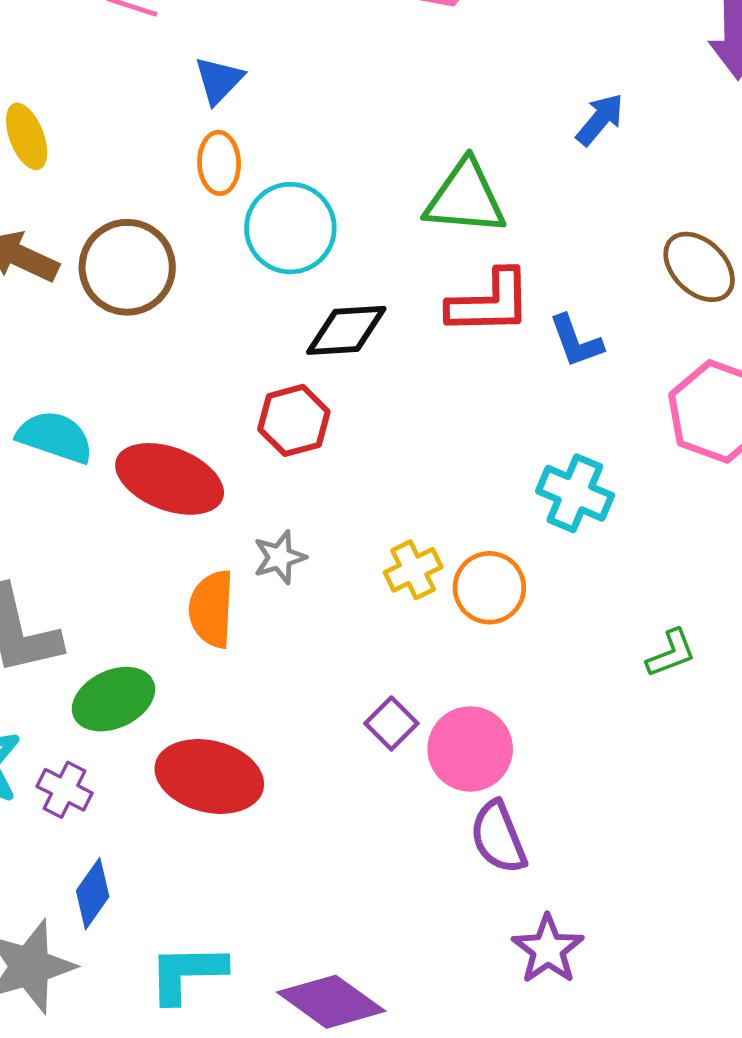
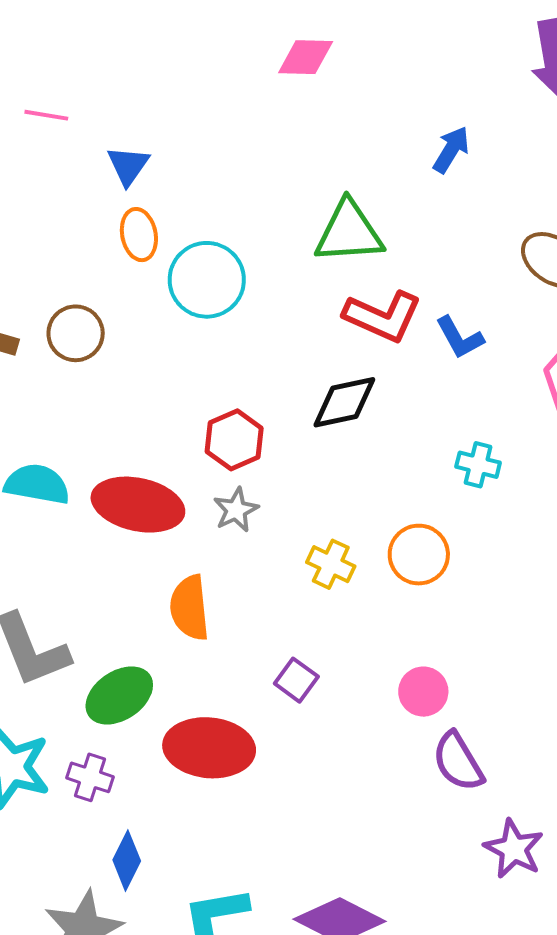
brown circle: (127, 267) -> (76, 333), size x0.7
red L-shape: (490, 302) -> (383, 316), turned 34
black diamond: (346, 330) -> (344, 402), moved
cyan cross: (575, 493) -> (478, 465), size x0.7
gray star: (280, 557) -> (236, 510), moved
yellow cross: (413, 570) -> (331, 564), moved, turned -30
purple square: (391, 723) -> (296, 680), moved
pink circle: (470, 749) -> (423, 692), size x0.7

